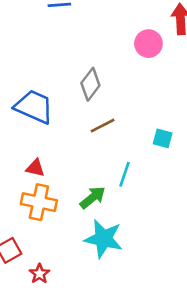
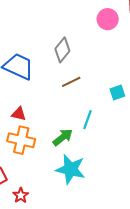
cyan square: (163, 138) -> (117, 92), turned -35

